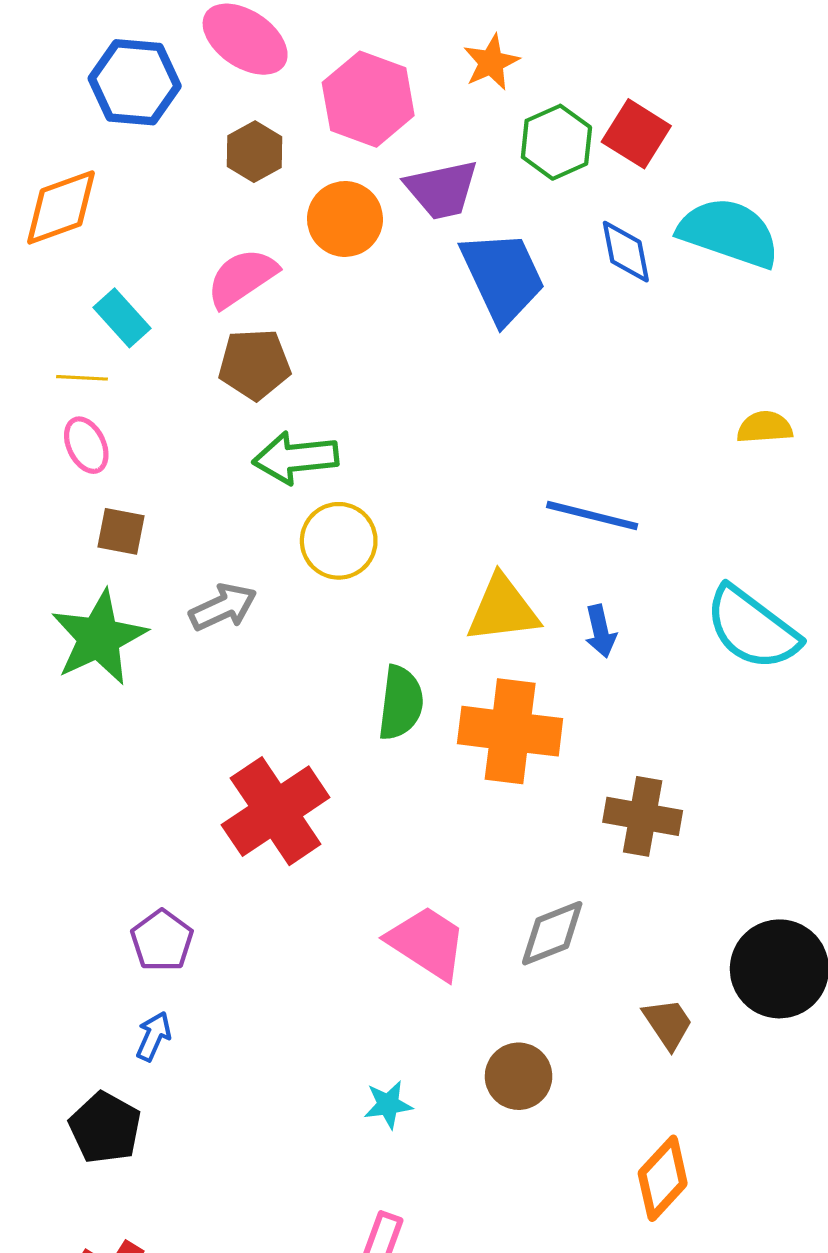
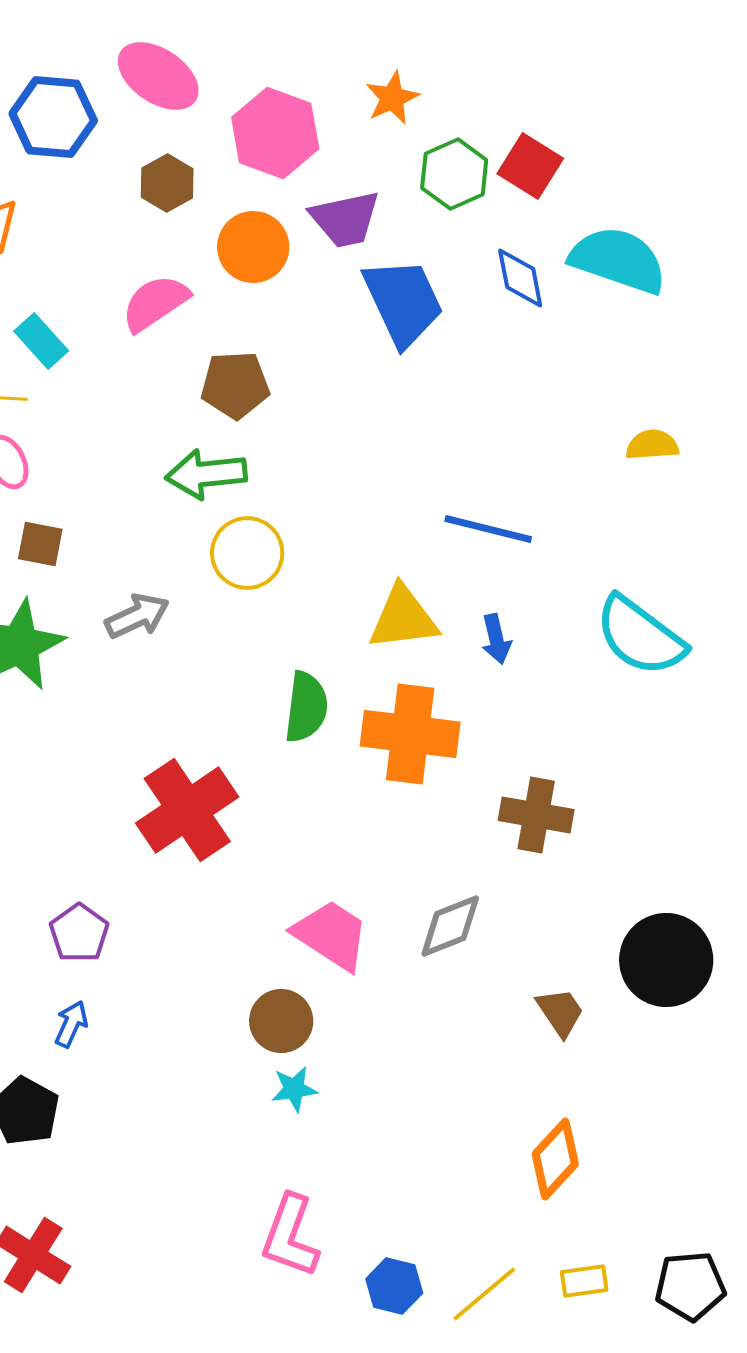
brown pentagon: (255, 364) -> (235, 385), moved
brown circle: (519, 1076) -> (281, 1021), moved

